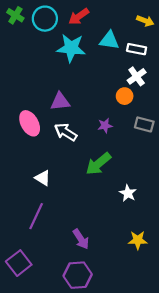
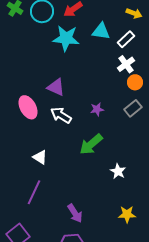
white rectangle: (137, 49) -> (126, 39), turned -54
orange circle: (125, 96) -> (135, 82), moved
purple triangle: (60, 102) -> (56, 87), turned 30
gray rectangle: (144, 124) -> (133, 108), turned -54

